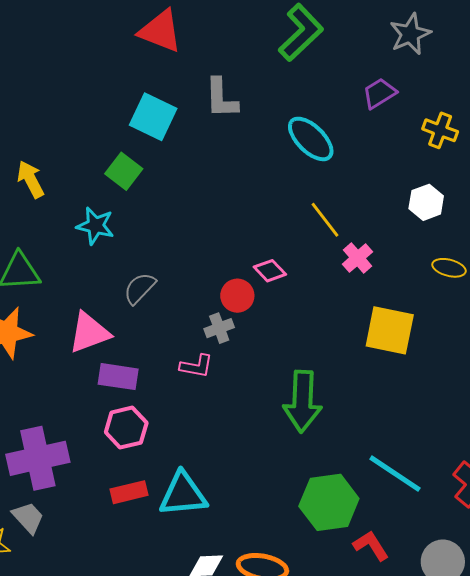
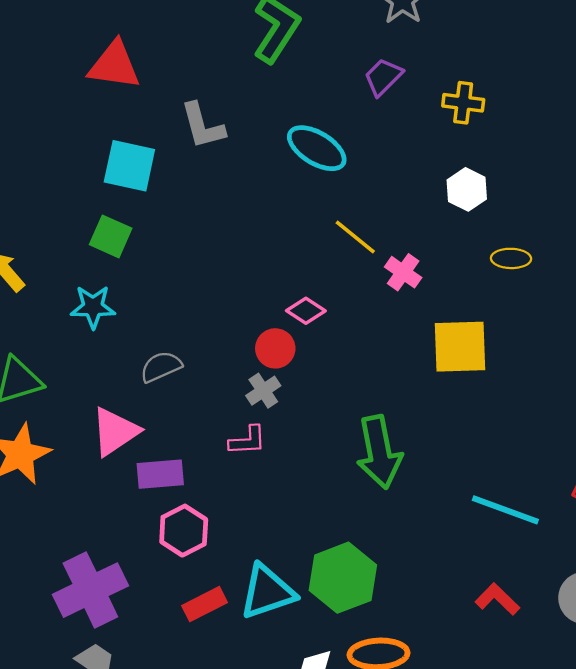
gray semicircle: (140, 288) -> (161, 367), turned 36
green hexagon: (329, 502) -> (343, 578), moved

